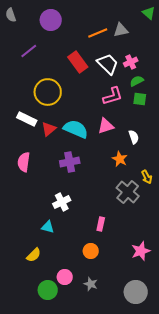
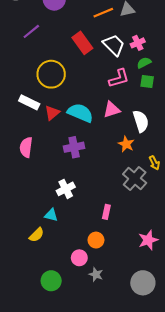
white semicircle: (134, 137) -> (141, 121), size x1.5
yellow semicircle: (34, 255) -> (37, 235), moved
pink circle: (65, 277) -> (79, 258), moved

